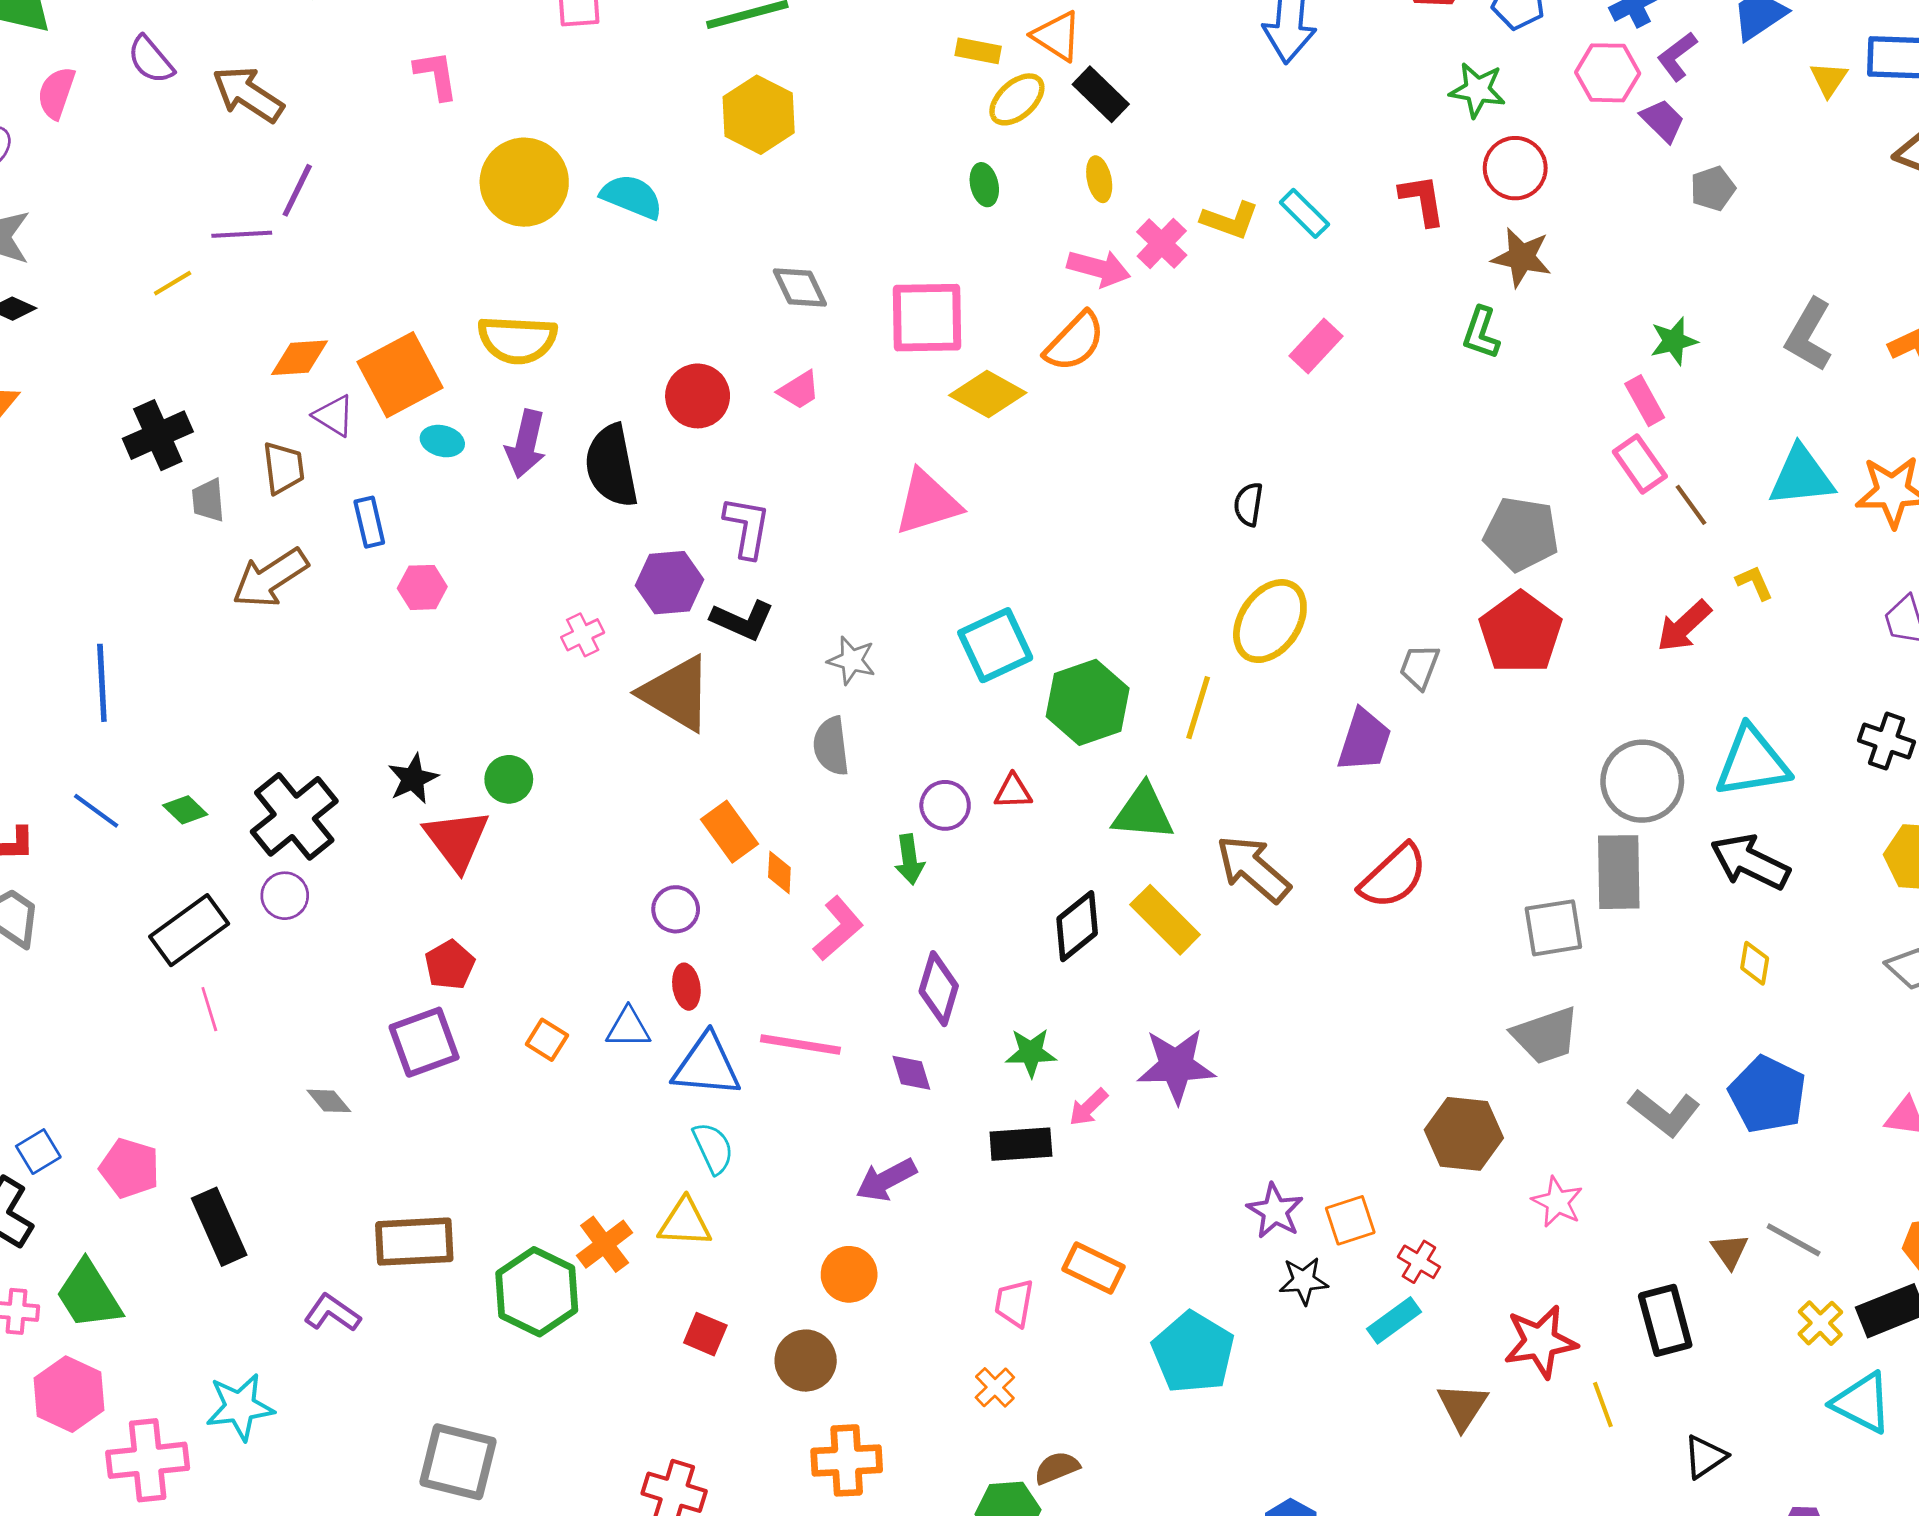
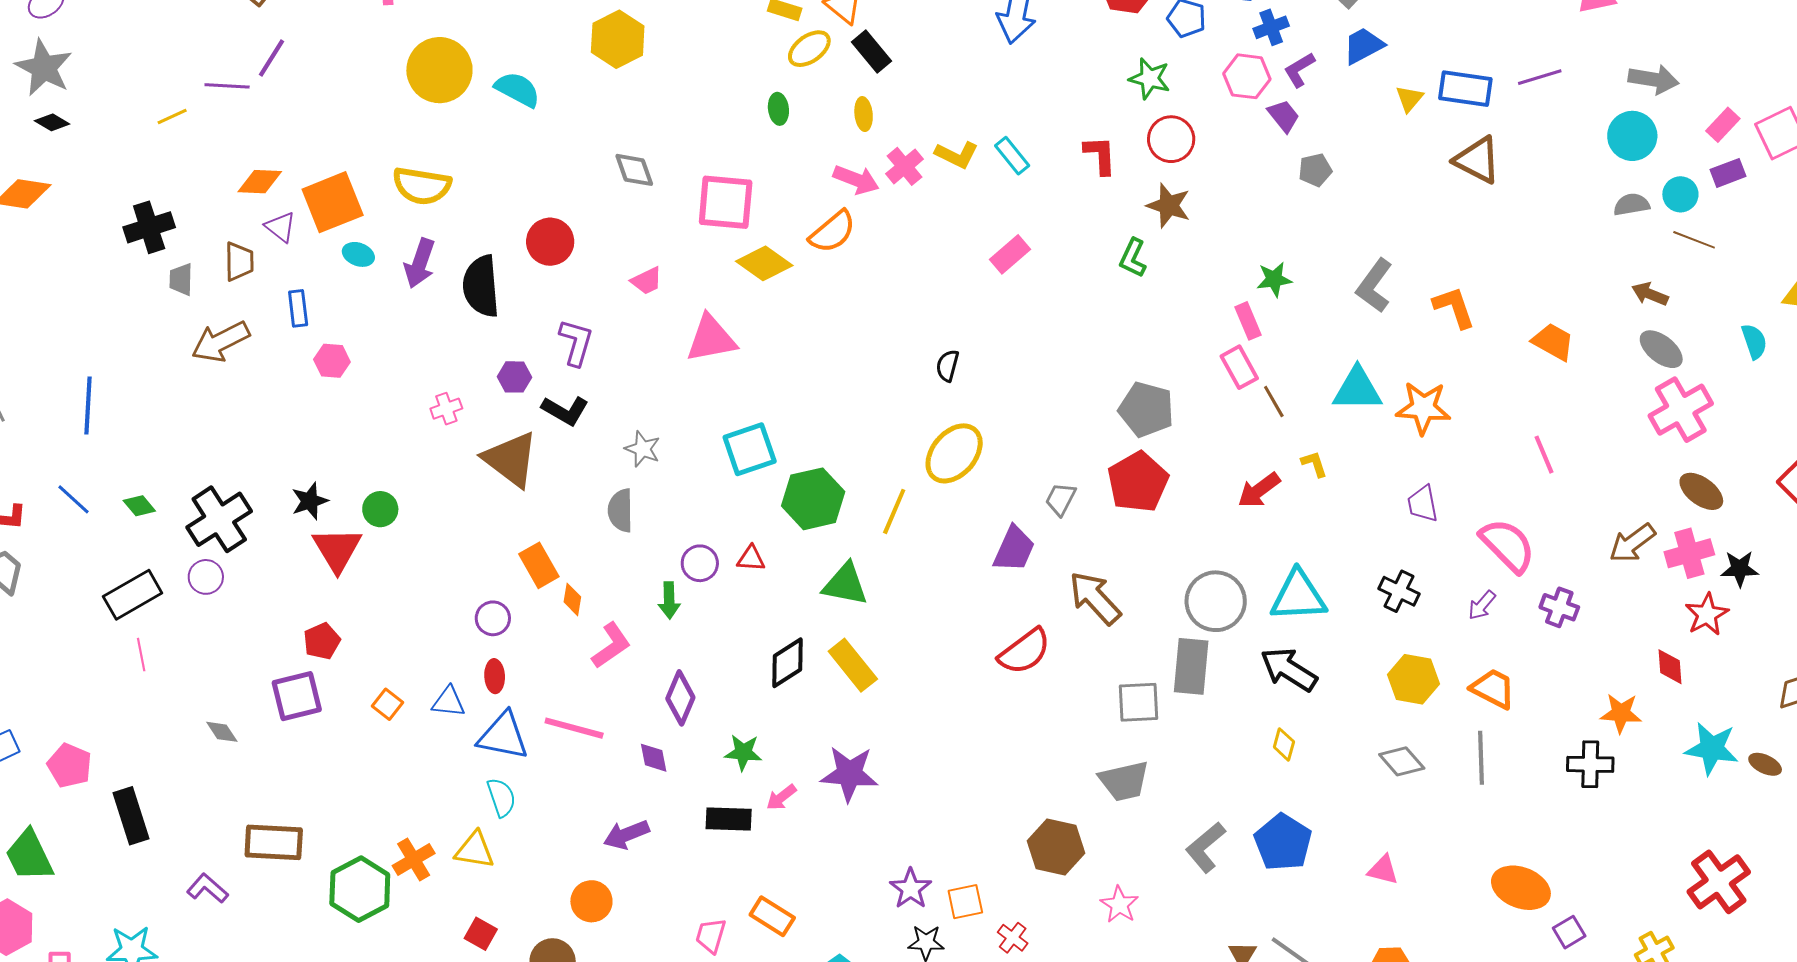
pink trapezoid: (799, 390) -> (647, 281), moved
purple hexagon: (669, 583) -> (514, 377), size x0.7
brown arrow: (1253, 869) -> (1095, 598), moved
gray L-shape: (1664, 1113) -> (1205, 847), turned 96

